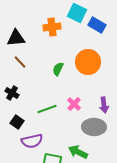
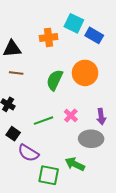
brown line: (20, 62) -> (16, 73), turned -40
green semicircle: (58, 69) -> (55, 80), size x1.5
purple semicircle: (32, 141) -> (28, 153), turned 45

